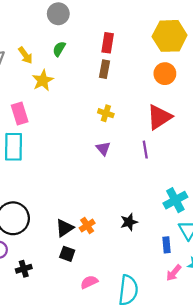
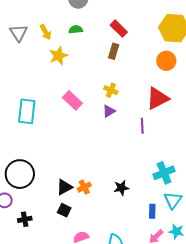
red rectangle: (108, 43) -> (119, 29), turned -60
green semicircle: (59, 49) -> (76, 29), turned 48
pink rectangle: (20, 114) -> (72, 100), moved, turned -36
purple triangle: (103, 149) -> (109, 111), moved, turned 32

